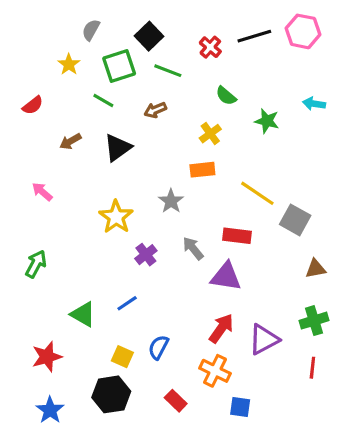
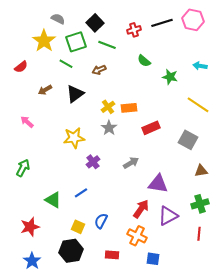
gray semicircle: (91, 30) -> (58, 19), turned 88
red cross: (210, 47) -> (134, 30), turned 32
yellow star: (69, 64) -> (44, 41), size x1.6
yellow cross: (210, 134) -> (108, 107), moved
yellow line: (257, 193) -> (198, 105), moved
yellow star: (116, 217) -> (74, 138), turned 30
red rectangle: (237, 236) -> (151, 128), moved, turned -30
gray arrow: (193, 248) -> (131, 163), moved, turned 98
purple triangle: (226, 277) -> (158, 184), moved
red rectangle: (176, 401) -> (112, 255), turned -40

